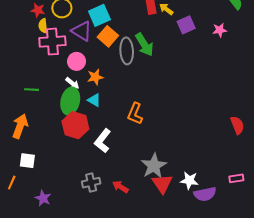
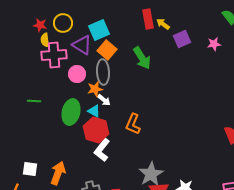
gray ellipse: (127, 51) -> (103, 72), moved
white arrow: (72, 83) -> (104, 100), moved
red hexagon: (75, 125) -> (96, 130), moved
orange arrow: (20, 126) -> (58, 173), moved

